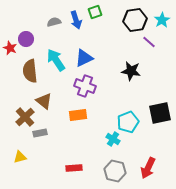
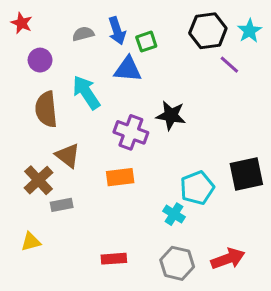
green square: (95, 12) -> (146, 42), moved
red star: (10, 48) -> (22, 23), moved
blue triangle: (84, 58) -> (128, 69), moved, turned 30
black star: (131, 71) -> (171, 115), moved
red arrow: (148, 168) -> (228, 259), turned -135

